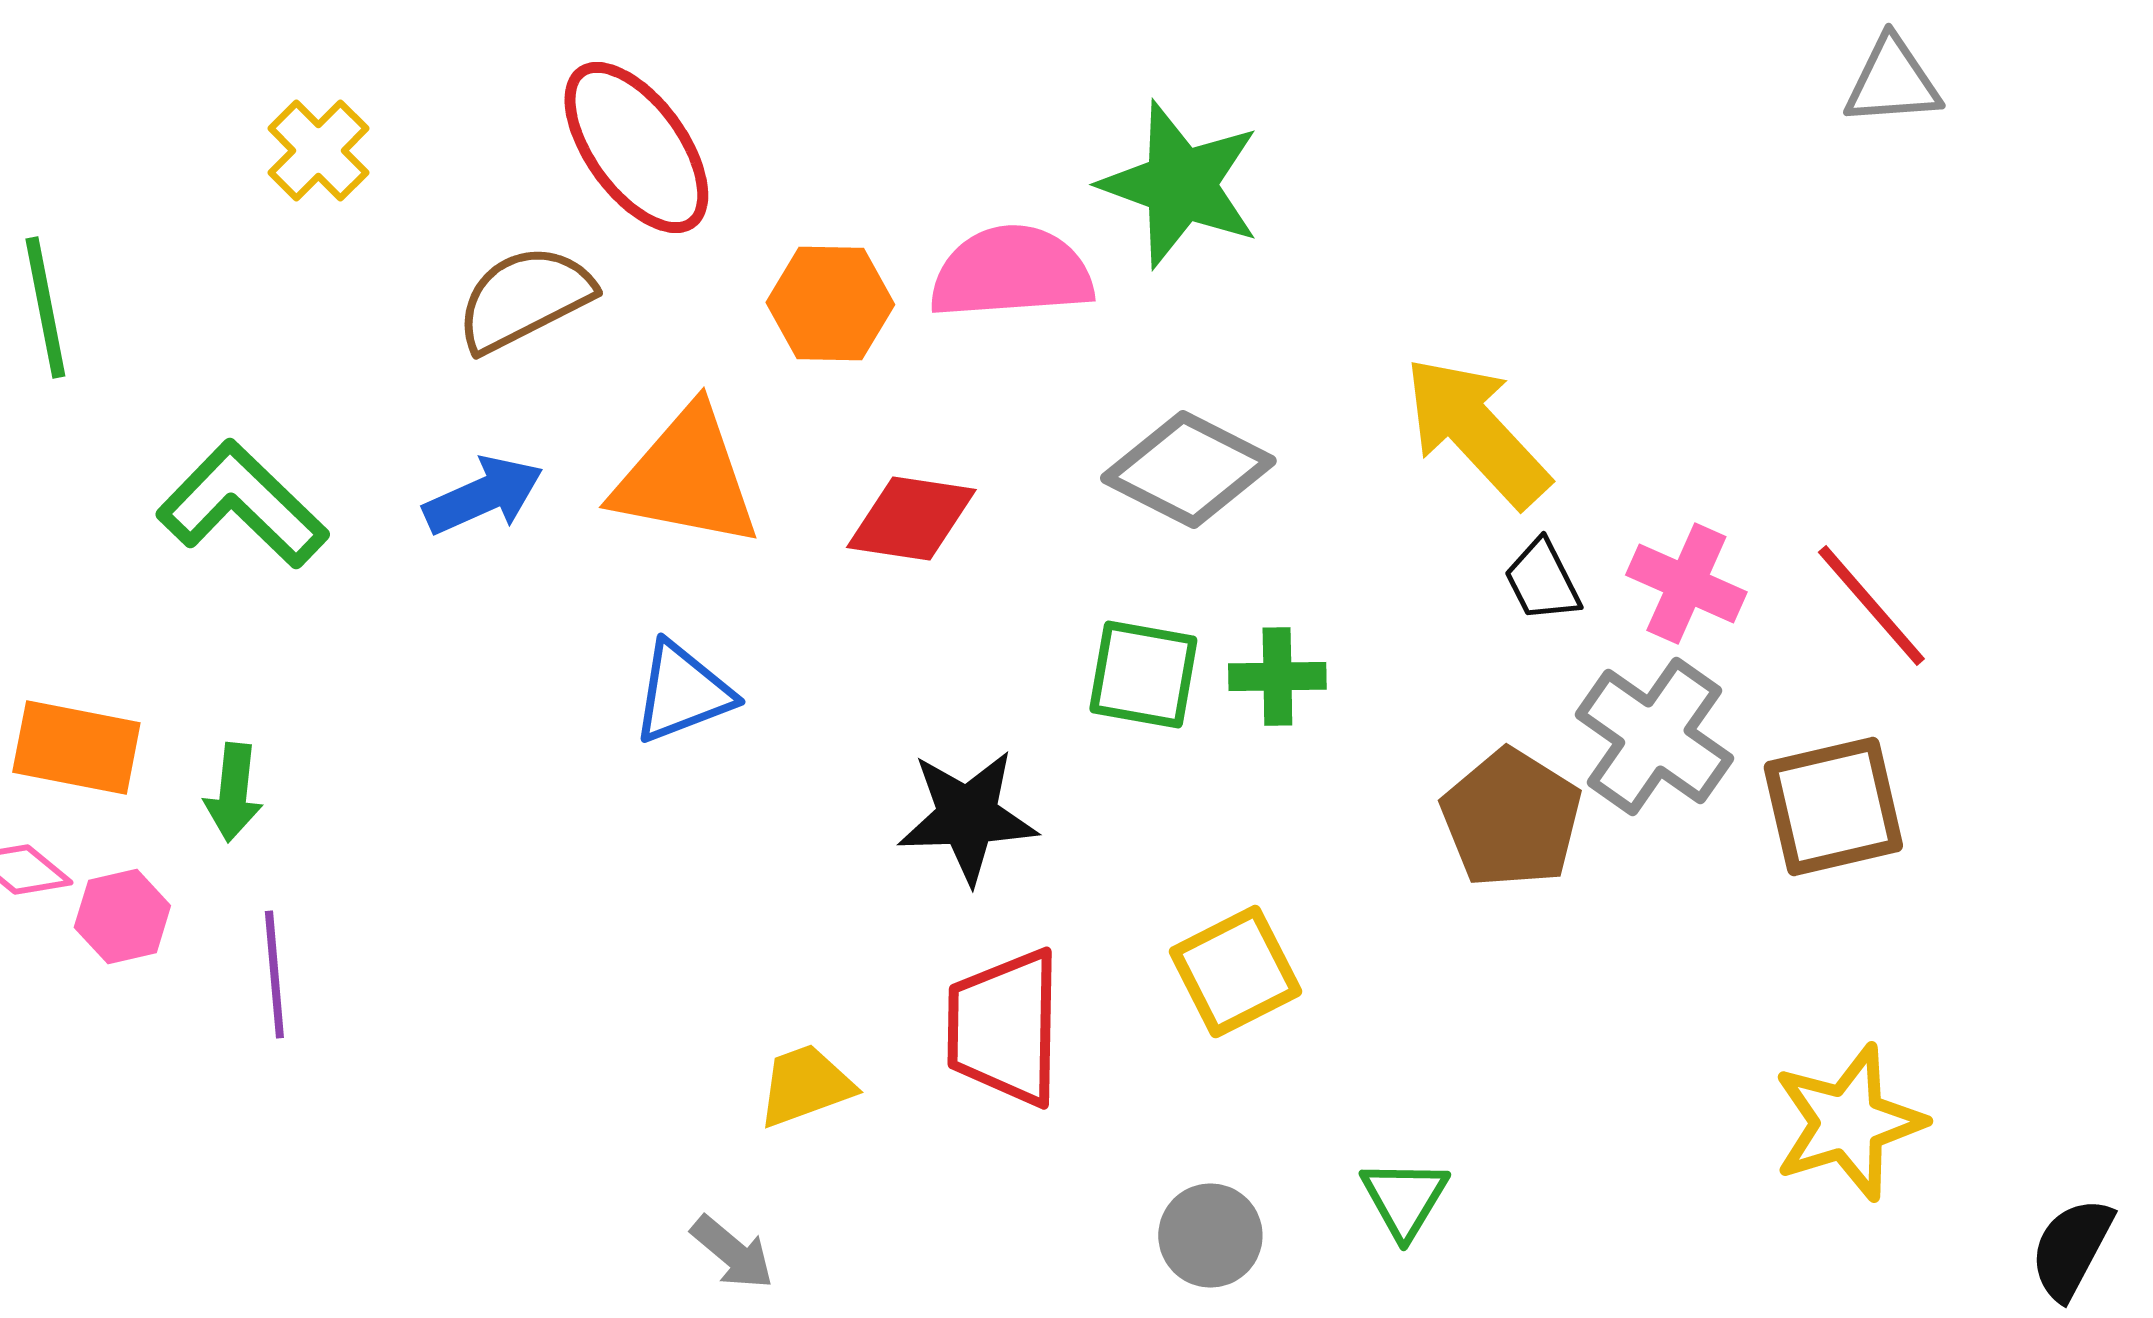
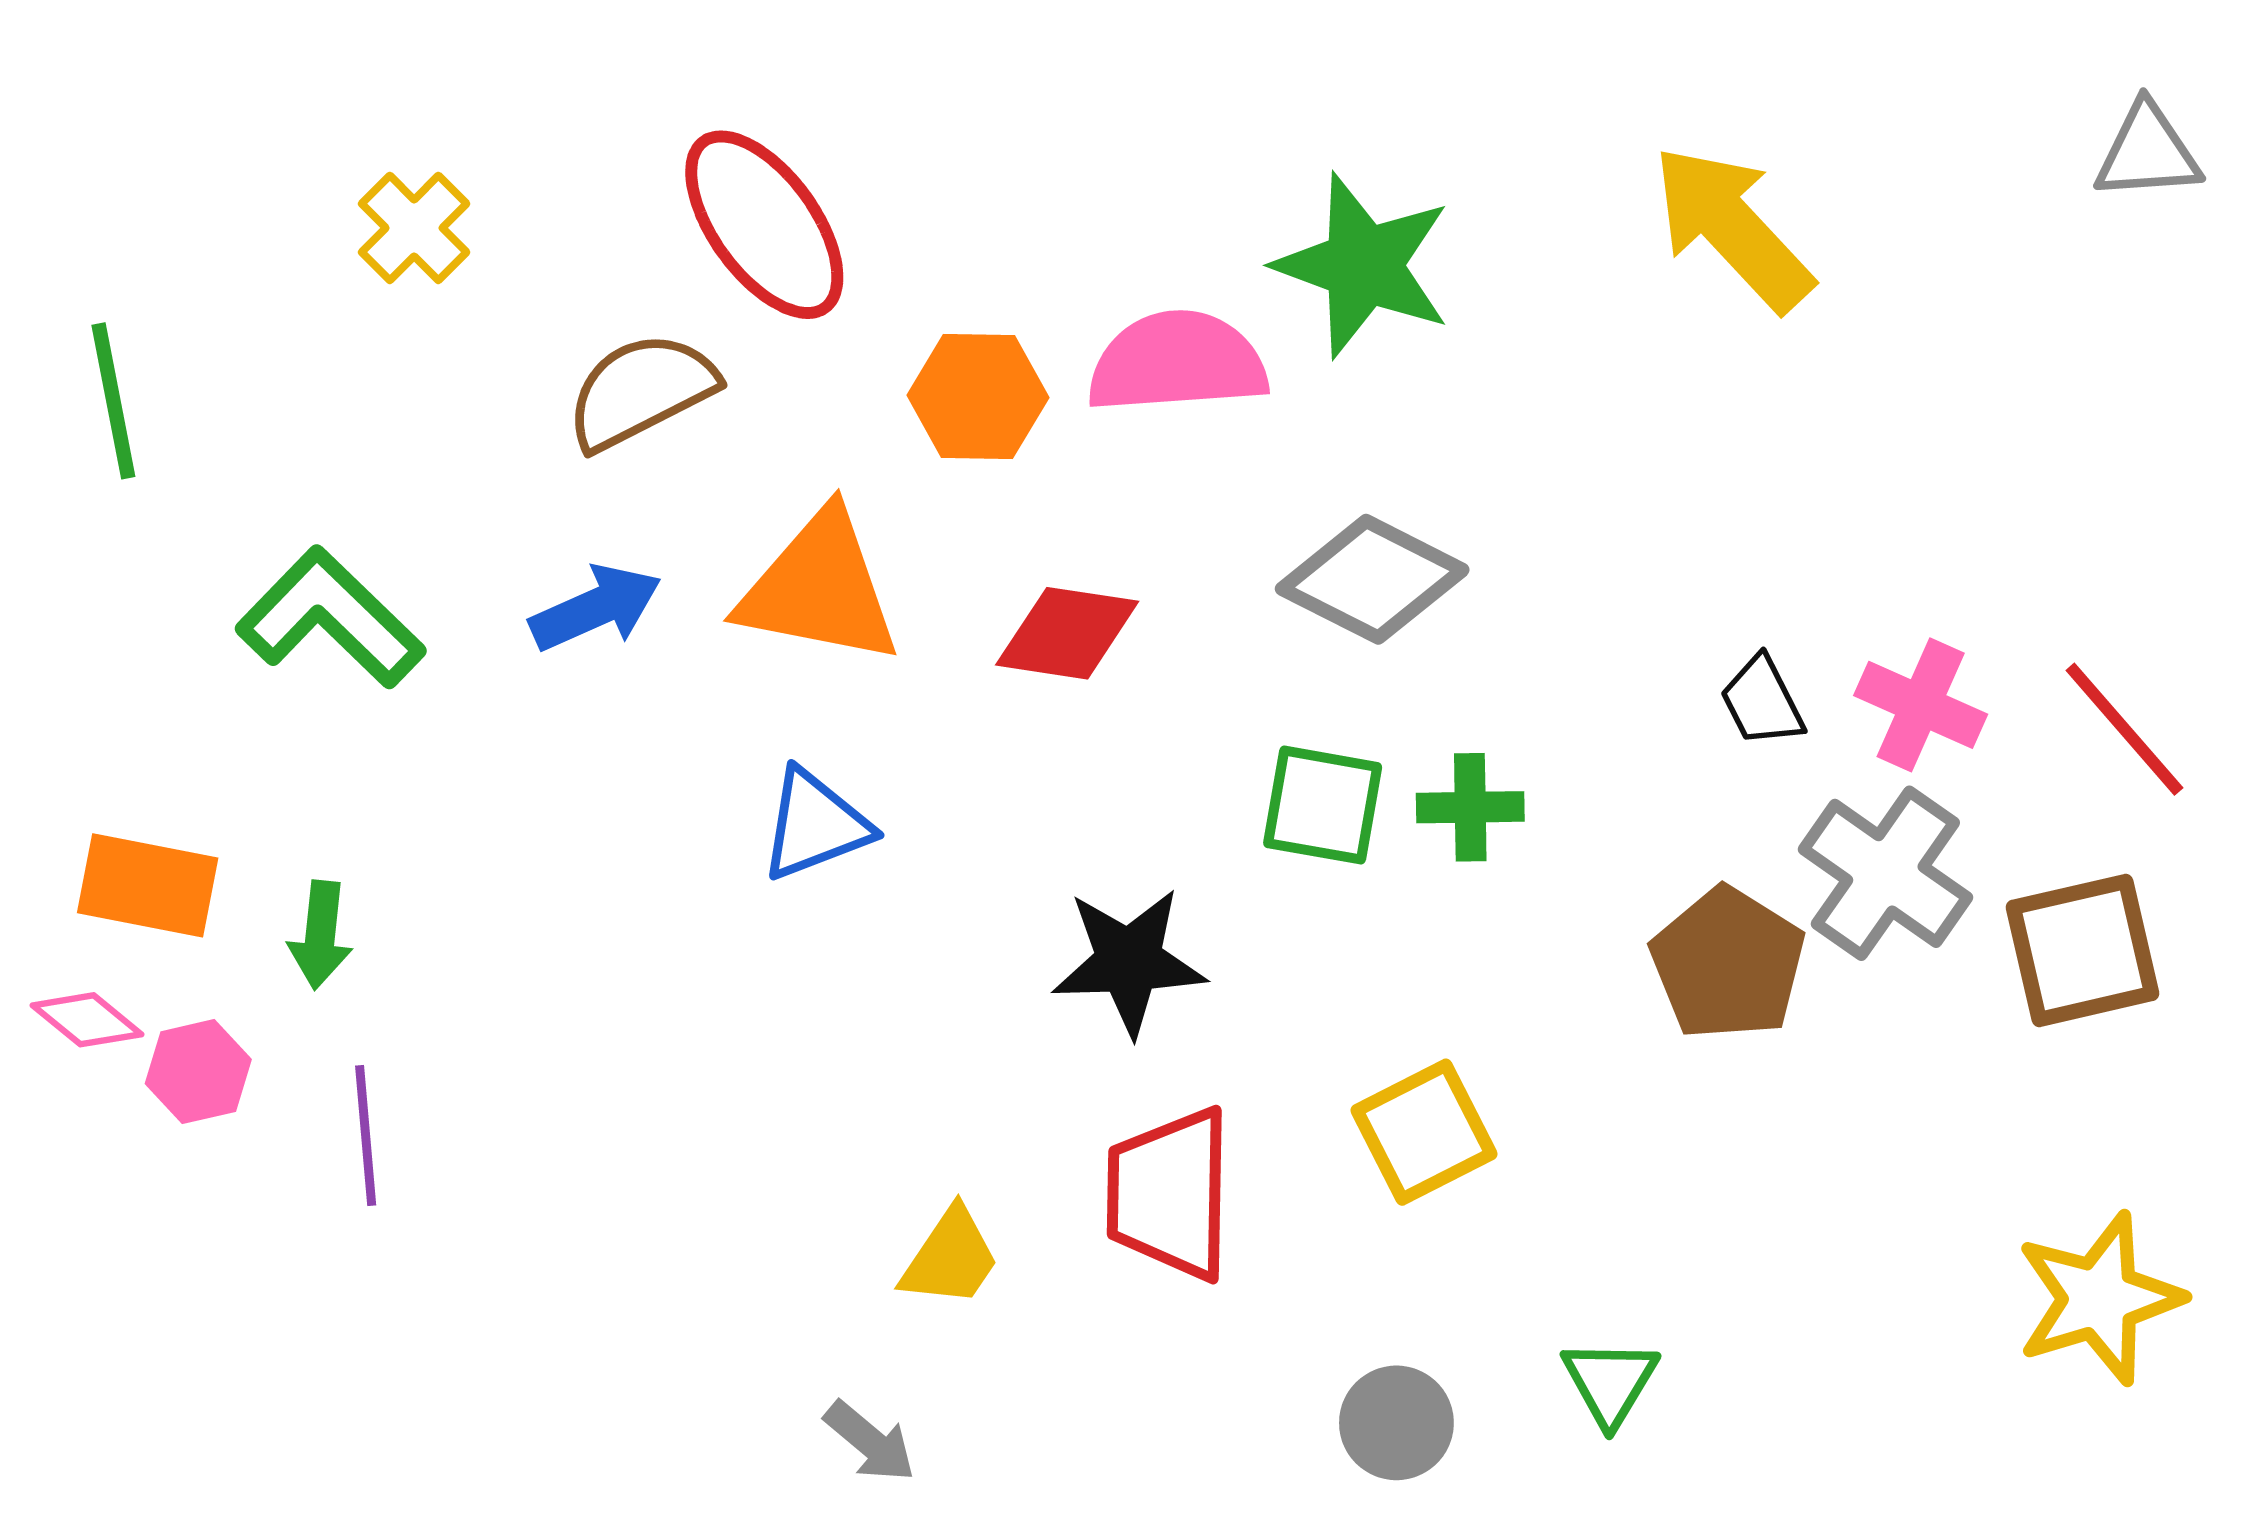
yellow arrow: (1476, 432) -> (1732, 228), moved
yellow trapezoid: (805, 1086) -> (950, 1258), turned 144

